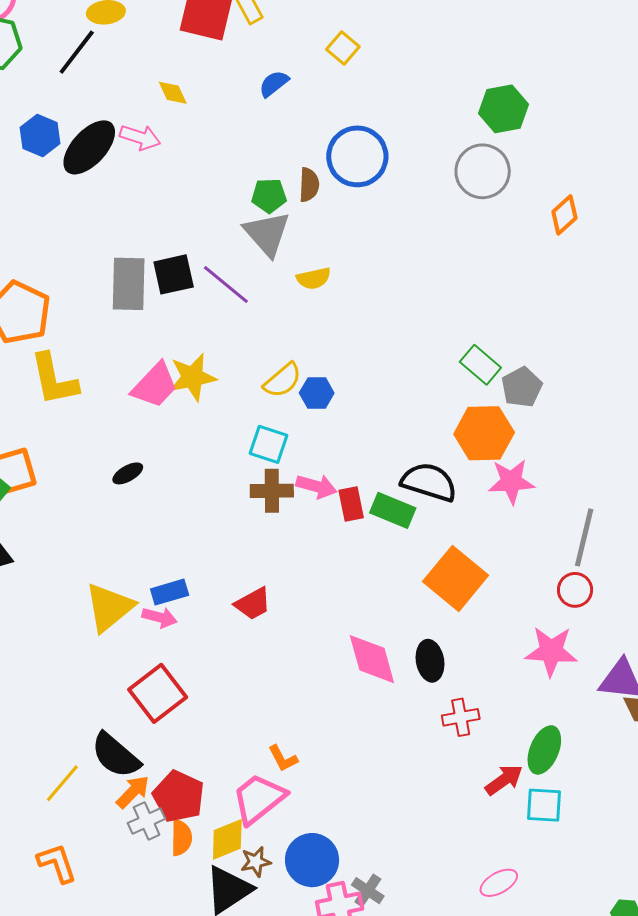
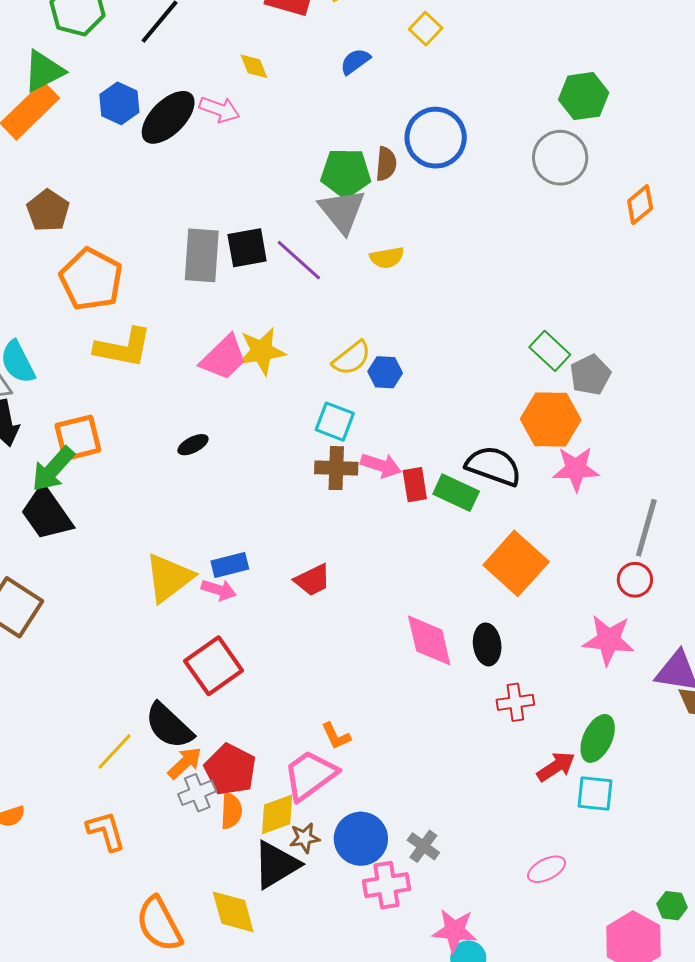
green pentagon: (269, 196) -> (346, 173), size x1.4
yellow L-shape: (54, 379) -> (123, 348), turned -70
gray cross: (368, 891) -> (423, 846), moved

